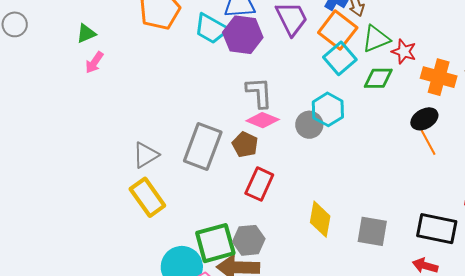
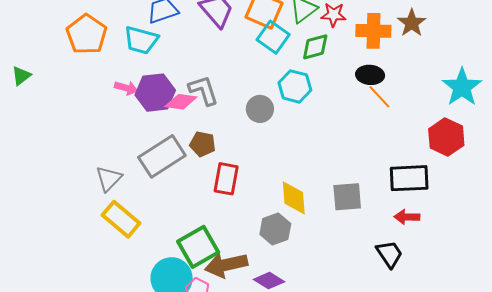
purple hexagon: (243, 35) -> (155, 93), moved
pink arrow: (94, 62) -> (126, 88), moved, turned -95
cyan hexagon: (328, 109) -> (295, 86), moved
black ellipse: (424, 119) -> (370, 75), turned 48
pink diamond: (263, 120) -> (181, 102), moved
gray rectangle: (203, 146) -> (162, 156), turned 51
gray hexagon: (249, 240) -> (275, 229), moved

